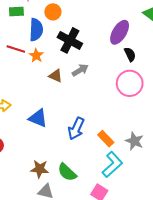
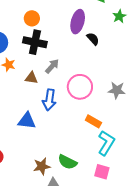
orange circle: (53, 12) -> (32, 18), moved
pink circle: (130, 83) -> (80, 87), moved
blue arrow: (76, 129) -> (49, 100), moved
gray star: (134, 141) -> (117, 90), moved

